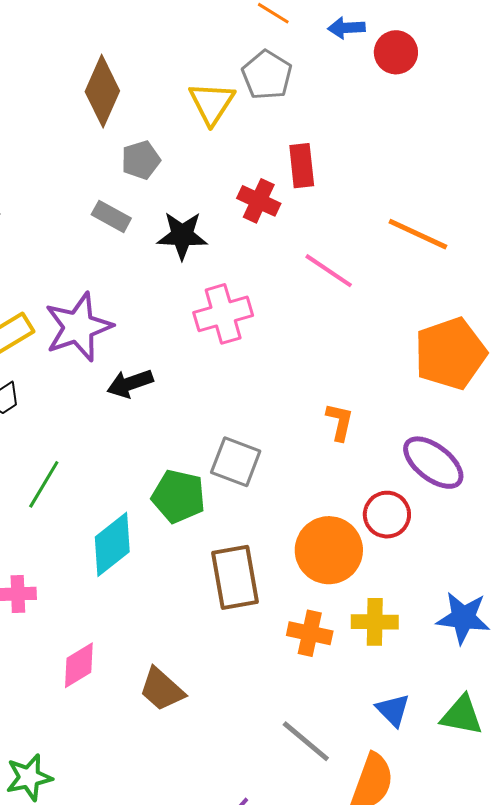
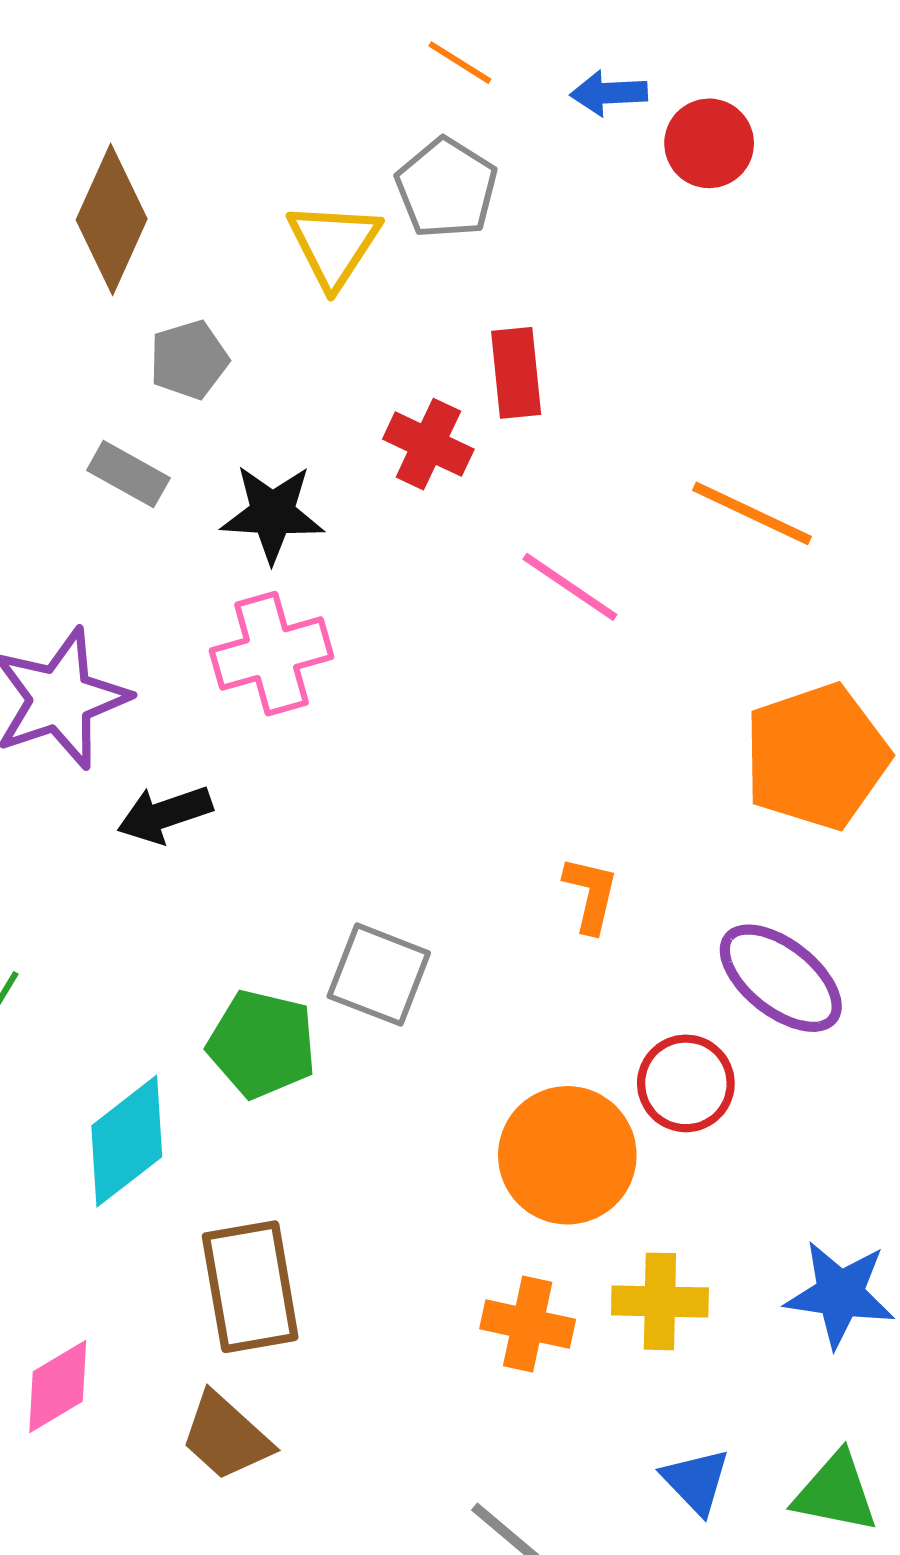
pink cross: (223, 314) -> (272, 654), moved
brown rectangle: (235, 577) -> (250, 1287), moved

